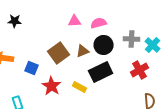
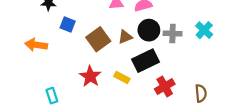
gray cross: (132, 39) -> (173, 34), moved
blue square: (32, 68) -> (68, 24), moved
red cross: (140, 70) -> (165, 87), moved

